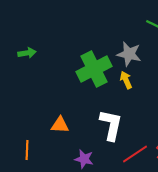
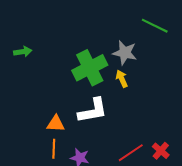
white L-shape: (111, 125) -> (93, 111), moved, turned 68
orange line: (27, 150) -> (54, 149), moved

